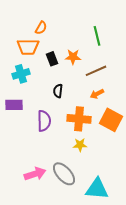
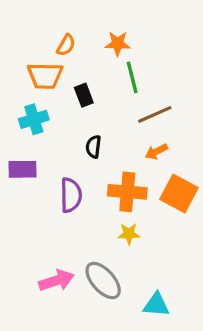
green line: (97, 36) -> (132, 77), moved
orange star: (73, 57) -> (118, 44), moved
cyan triangle: (97, 189) -> (156, 305), size x0.7

